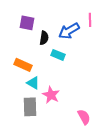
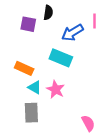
black semicircle: (44, 38) -> (48, 13), moved
cyan rectangle: (58, 55) -> (61, 58), size x1.5
pink star: (51, 95) -> (56, 89), moved

